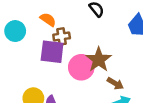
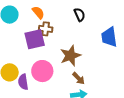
purple square: (52, 52) -> (35, 39), turned -35
pink circle: (81, 67) -> (42, 71), moved

